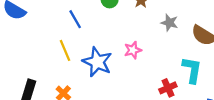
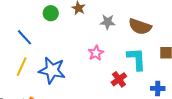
yellow line: (65, 50) -> (22, 67), turned 60
pink star: (133, 50) -> (96, 53), moved

